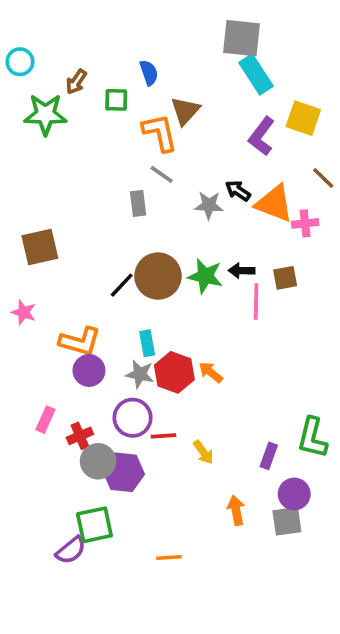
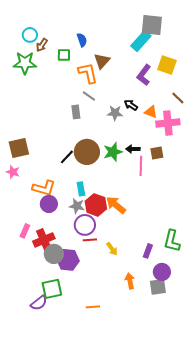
gray square: (242, 38) -> (152, 25), moved
cyan circle: (20, 62) -> (30, 35), moved
cyan rectangle: (256, 74) -> (141, 41), turned 75
orange triangle: (274, 203) -> (151, 112), size x0.6
pink cross: (305, 223) -> (168, 123), size x1.6
brown square: (40, 247) -> (19, 148), moved
green star: (205, 276) -> (113, 152), turned -30
orange arrow: (211, 372) -> (116, 205), size x1.5
purple circle: (133, 418) -> (85, 225), moved
red cross: (80, 436) -> (44, 240), size x1.5

